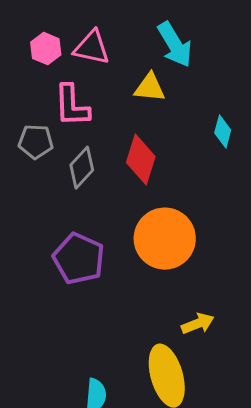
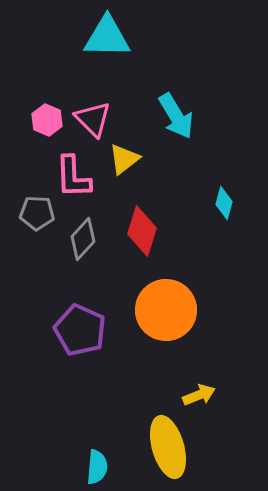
pink triangle: (92, 48) -> (93, 119), turned 33
yellow triangle: (150, 88) -> (124, 159), moved, turned -44

